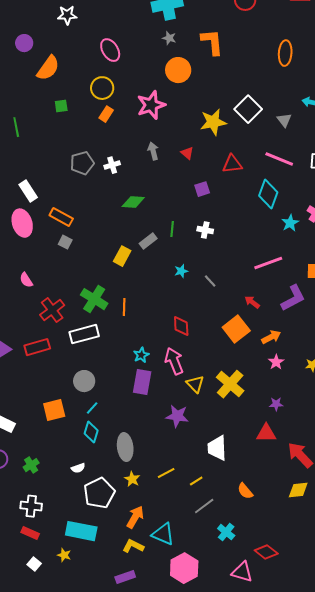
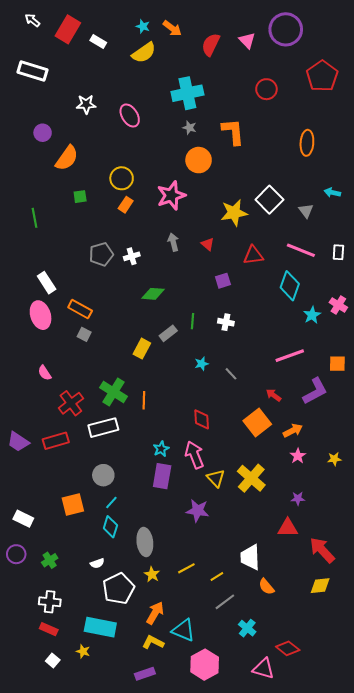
pink ellipse: (110, 50) -> (130, 115), moved
white trapezoid: (217, 448) -> (250, 557), moved

